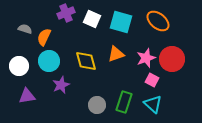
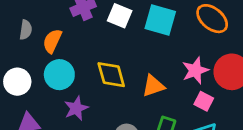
gray semicircle: (25, 29) -> (26, 30), turned 80
orange triangle: (116, 54) -> (153, 86), moved

